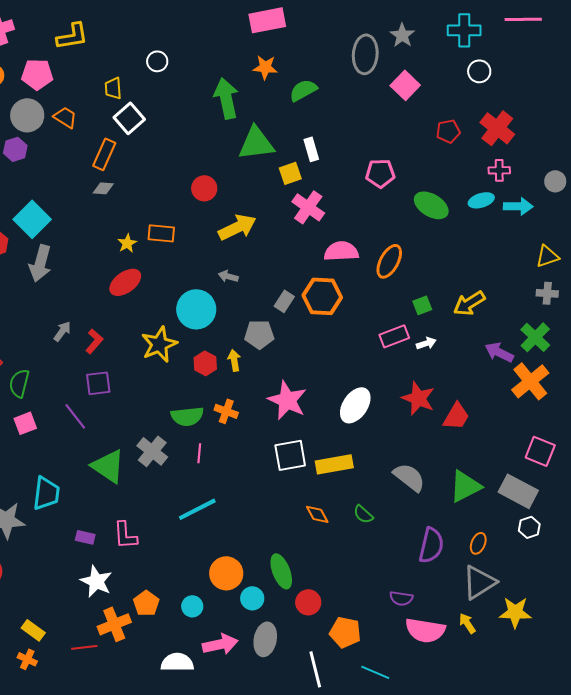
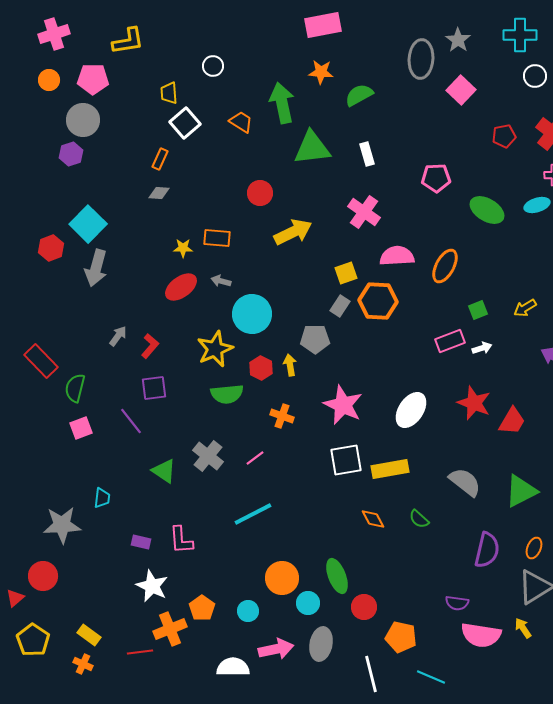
orange trapezoid: (65, 117) -> (241, 122), moved
orange rectangle: (104, 154) -> (160, 159), size x0.7
yellow square: (290, 173) -> (346, 273), moved
yellow star: (127, 243) -> (183, 248), turned 30
gray arrow: (228, 276) -> (221, 281), moved
yellow arrow: (469, 303) -> (525, 308), size x0.7
green semicircle: (187, 416) -> (227, 394), moved
pink line: (199, 453) -> (255, 458), turned 48
green triangle: (108, 466) -> (164, 471), size x0.7
cyan trapezoid: (46, 493) -> (102, 498), size x0.6

